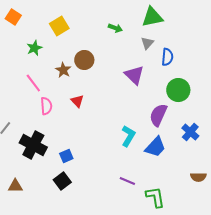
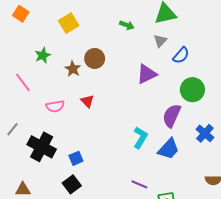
green star: (34, 48) -> (43, 55), moved
blue semicircle: (167, 57) -> (181, 55), turned 36
purple triangle: (134, 75) -> (147, 74), turned 50
pink line: (33, 83) -> (23, 82), moved
pink semicircle: (46, 106) -> (55, 106), turned 84

